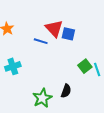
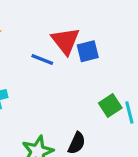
blue square: (68, 34) -> (88, 51), turned -32

